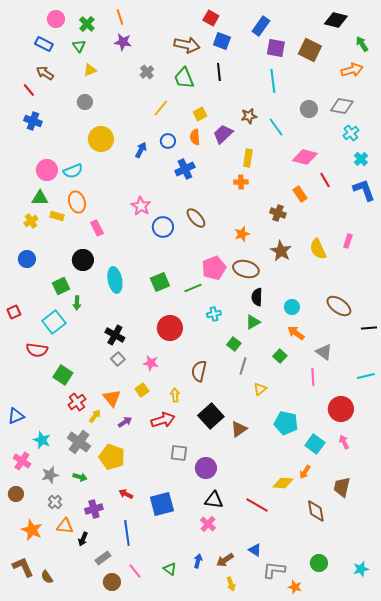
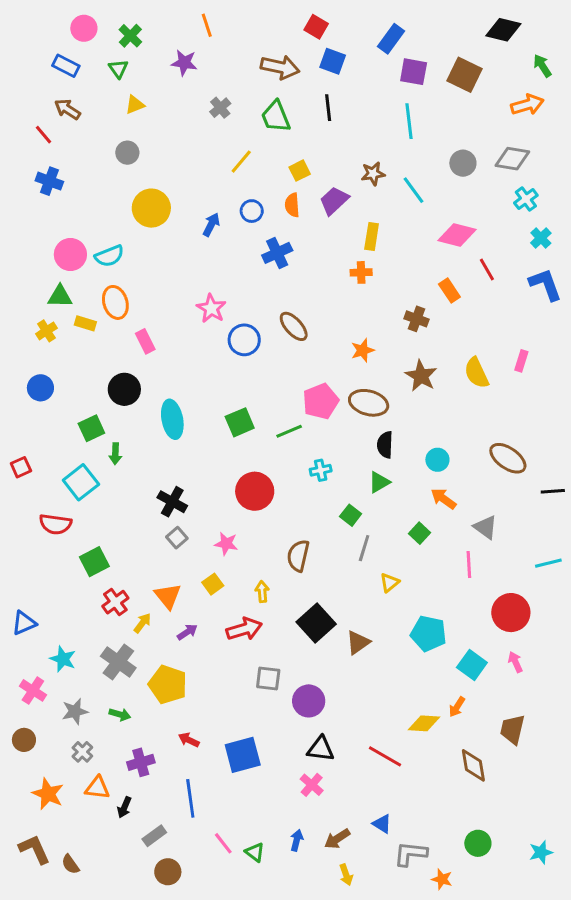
orange line: (120, 17) -> (207, 25), moved
green square: (63, 375) -> (94, 562), turned 30
pink line: (135, 571) -> (223, 843), moved

